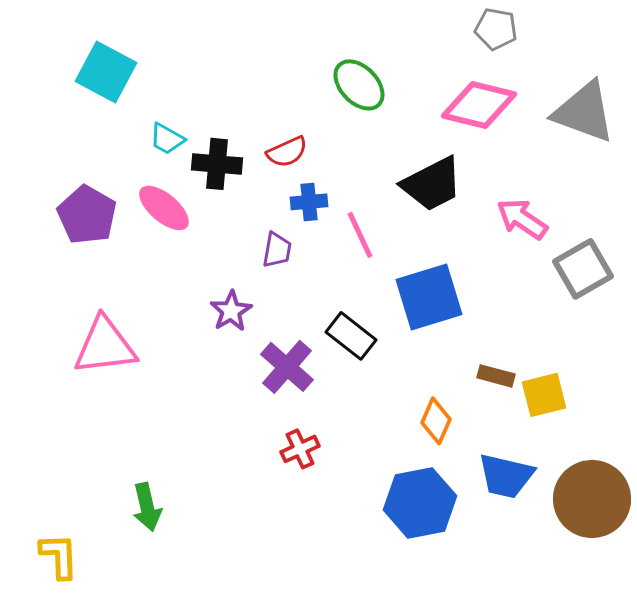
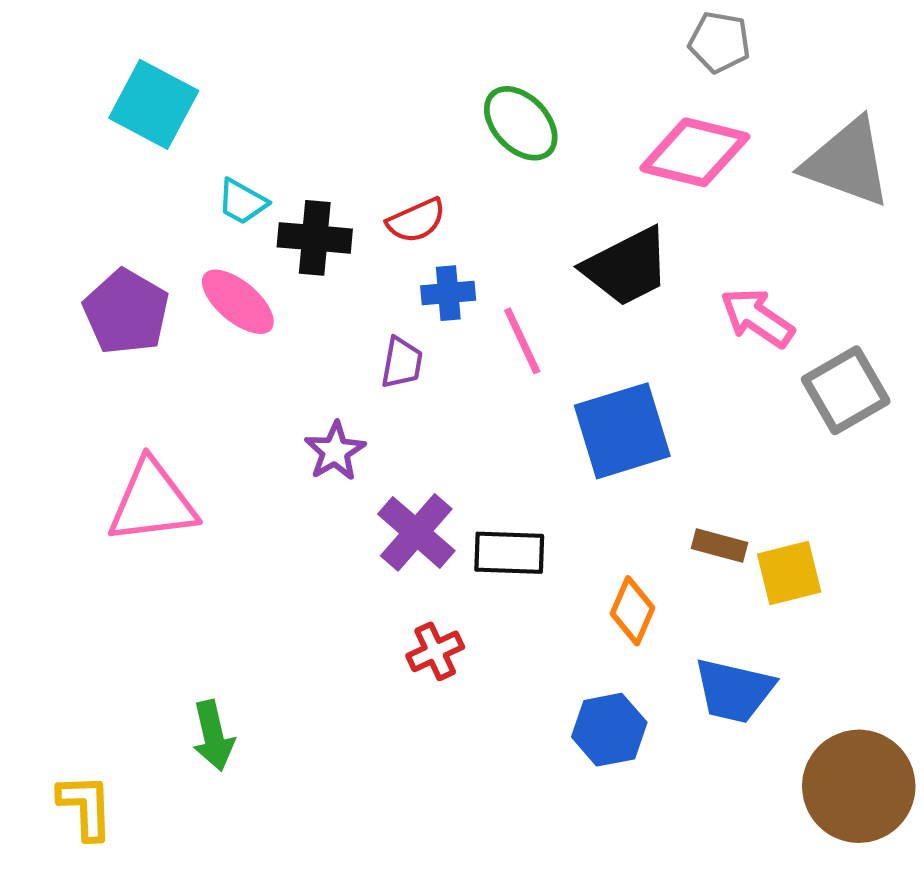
black rectangle: (351, 336) -> (509, 553), moved, turned -36
brown circle: (592, 499) -> (859, 786), moved
blue hexagon: (420, 503) -> (609, 730), size x0.7

